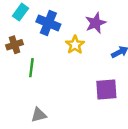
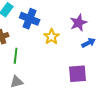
purple star: (96, 23) -> (79, 23), moved
gray triangle: (39, 115) -> (17, 82), moved

